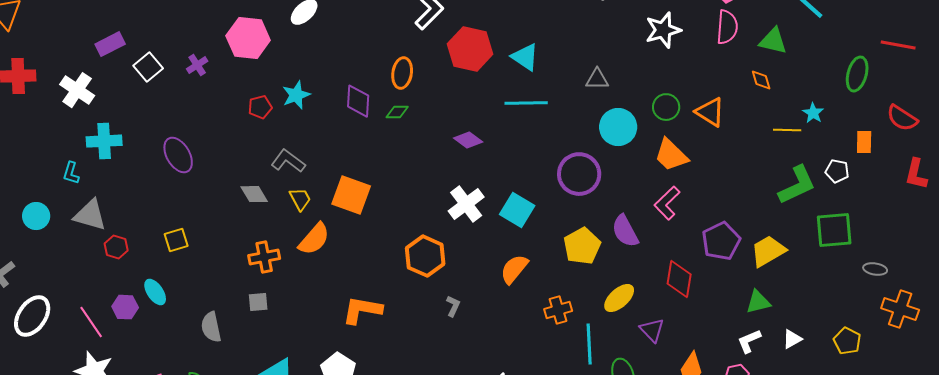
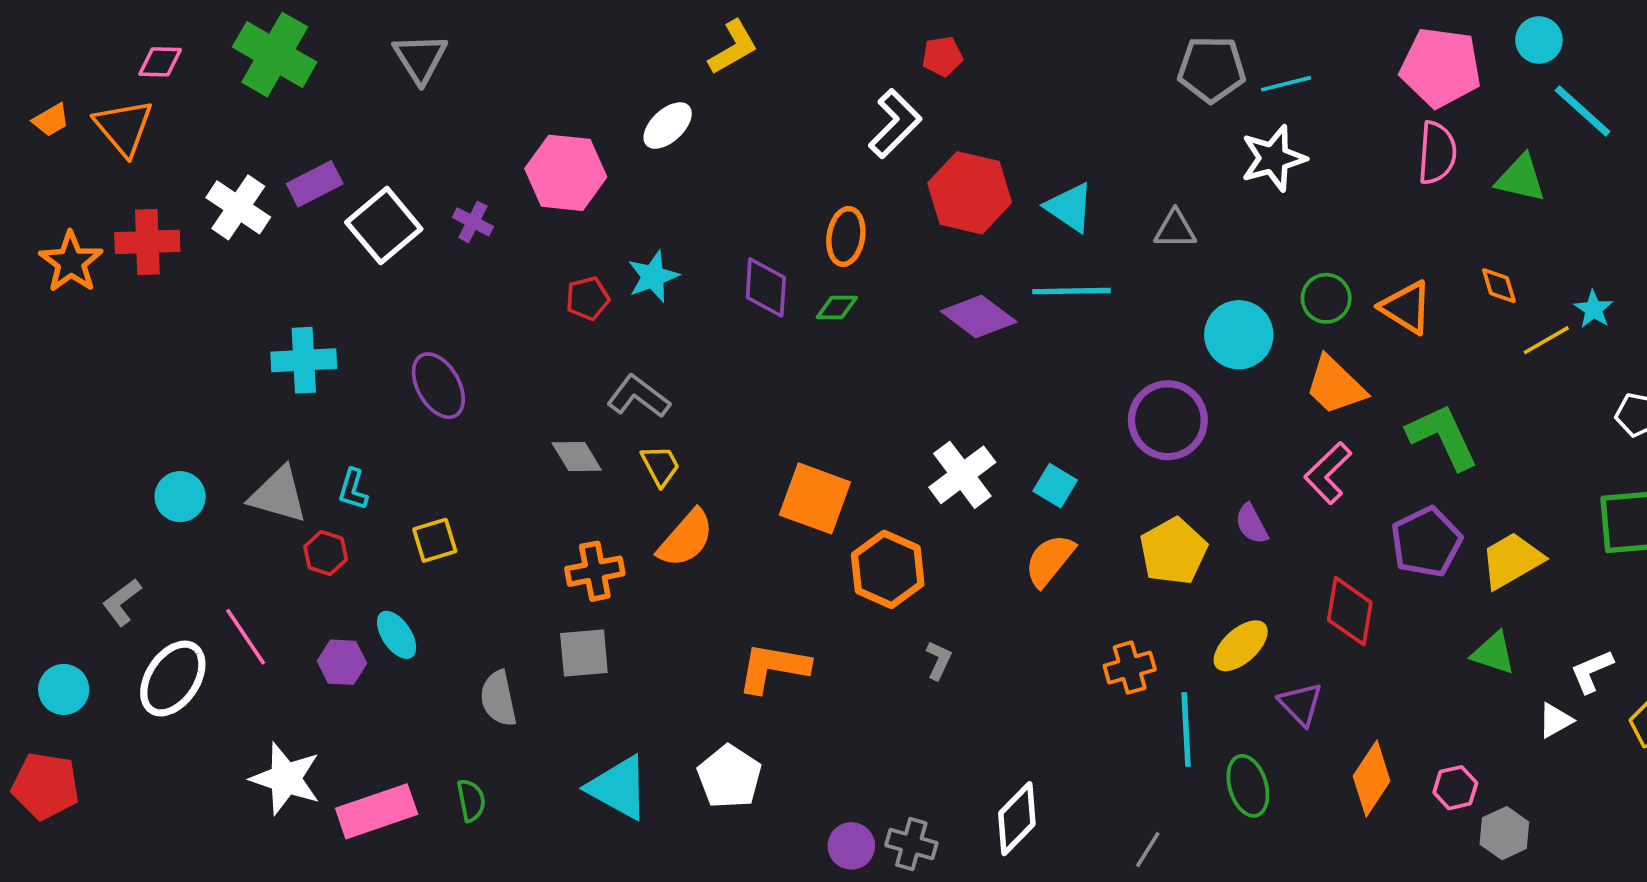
white star: (663, 30) -> (1273, 158), moved
purple cross: (197, 65) -> (473, 222), turned -30
white square: (148, 67) -> (384, 226), size x1.4
gray triangle: (597, 79) -> (1175, 229), moved
orange diamond: (761, 80) -> (1499, 286), moved
white cross: (77, 90) -> (238, 207), moved
yellow line: (787, 130) -> (1546, 340), turned -32
purple diamond: (468, 140) -> (979, 317), moved, size x1.4
cyan L-shape: (71, 173) -> (353, 489), moved
green L-shape: (797, 185) -> (1443, 437), moved, turned -90
orange square: (351, 195) -> (815, 498), moved
cyan square: (517, 210) -> (1055, 486), size x0.7
purple semicircle: (625, 231) -> (1252, 524), size x0.7
orange semicircle: (514, 269) -> (1050, 560), moved
gray square: (258, 302) -> (584, 653), size x1.4
green triangle: (758, 302) -> (1493, 653), turned 32
pink line: (91, 322) -> (246, 637), moved
white L-shape: (749, 341) -> (1592, 671), moved

